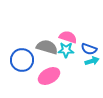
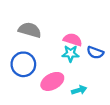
gray semicircle: (47, 47) -> (30, 30), moved
cyan arrow: (92, 61) -> (79, 90), moved

